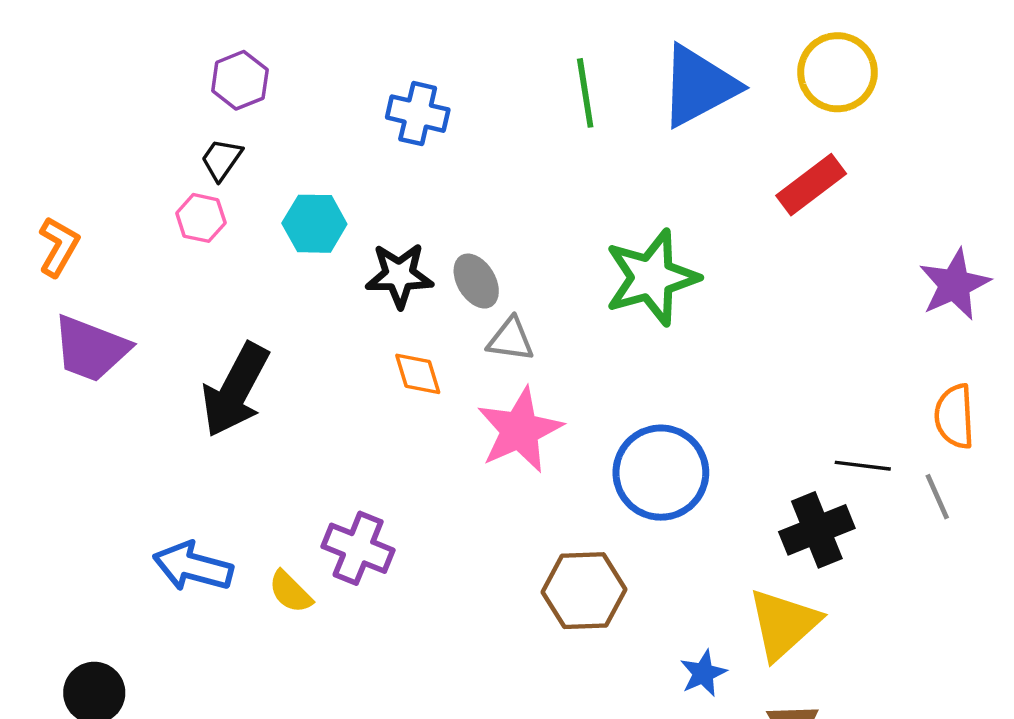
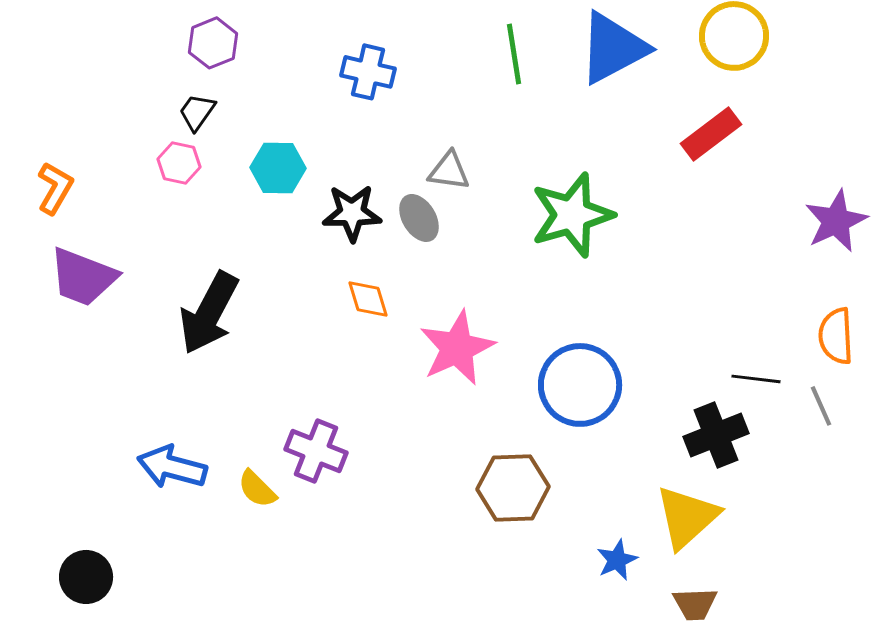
gray triangle: (511, 340) -> (449, 171), moved

